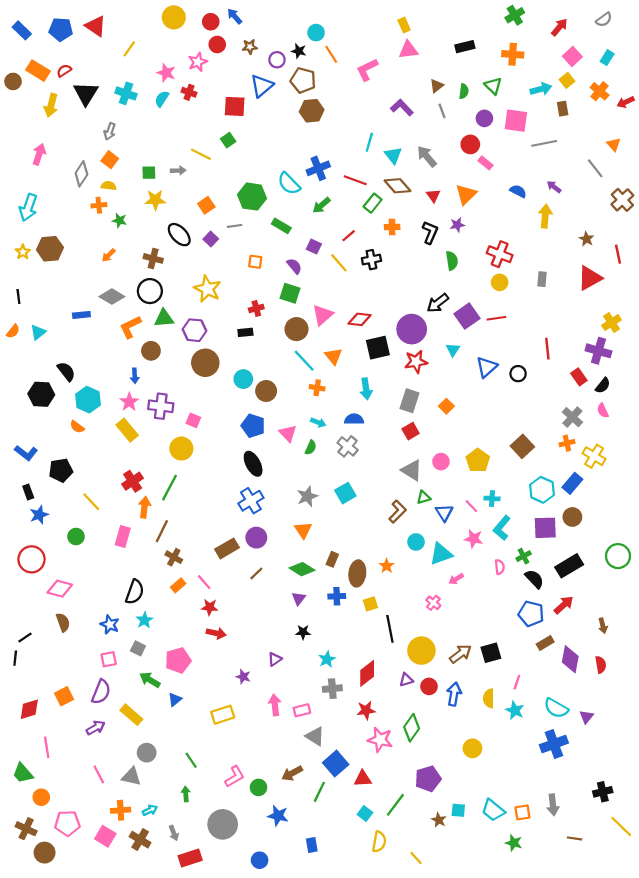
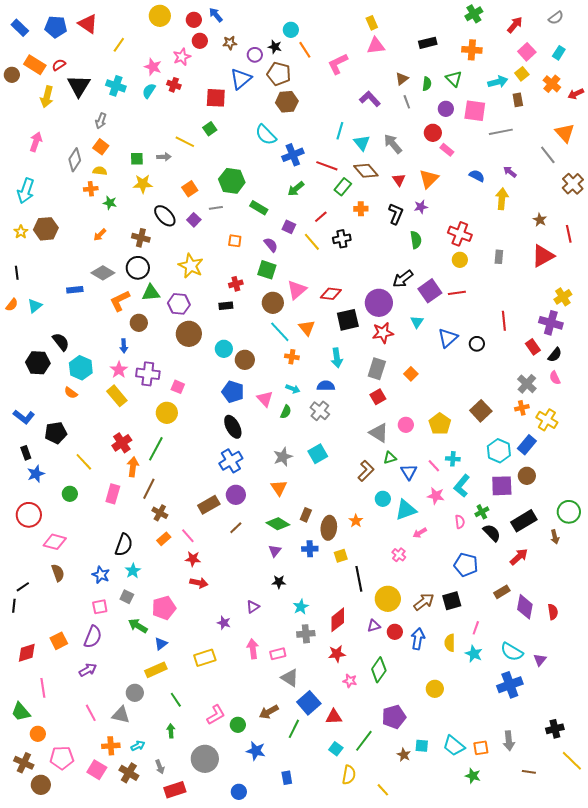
orange triangle: (614, 144) -> (565, 133), size x1.5
cyan semicircle: (289, 184) -> (266, 135), moved
blue pentagon: (531, 614) -> (466, 565), moved
brown arrow: (603, 626) -> (555, 537), moved
yellow rectangle: (131, 715) -> (156, 670), moved, turned -65
pink star: (380, 740) -> (350, 681), size x0.6

